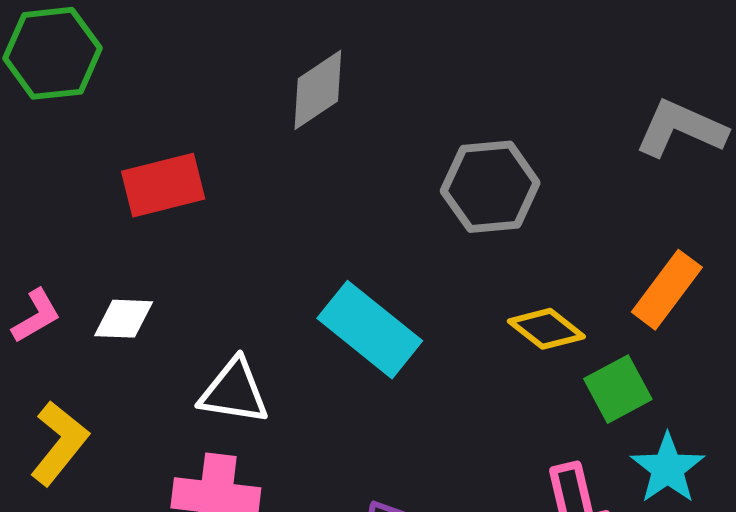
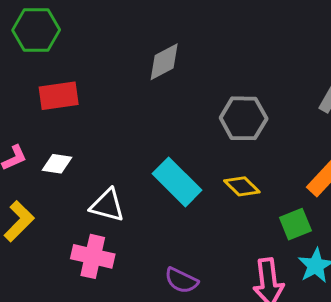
red rectangle: (163, 185) -> (59, 96), moved
yellow diamond: (546, 329) -> (242, 186), moved

